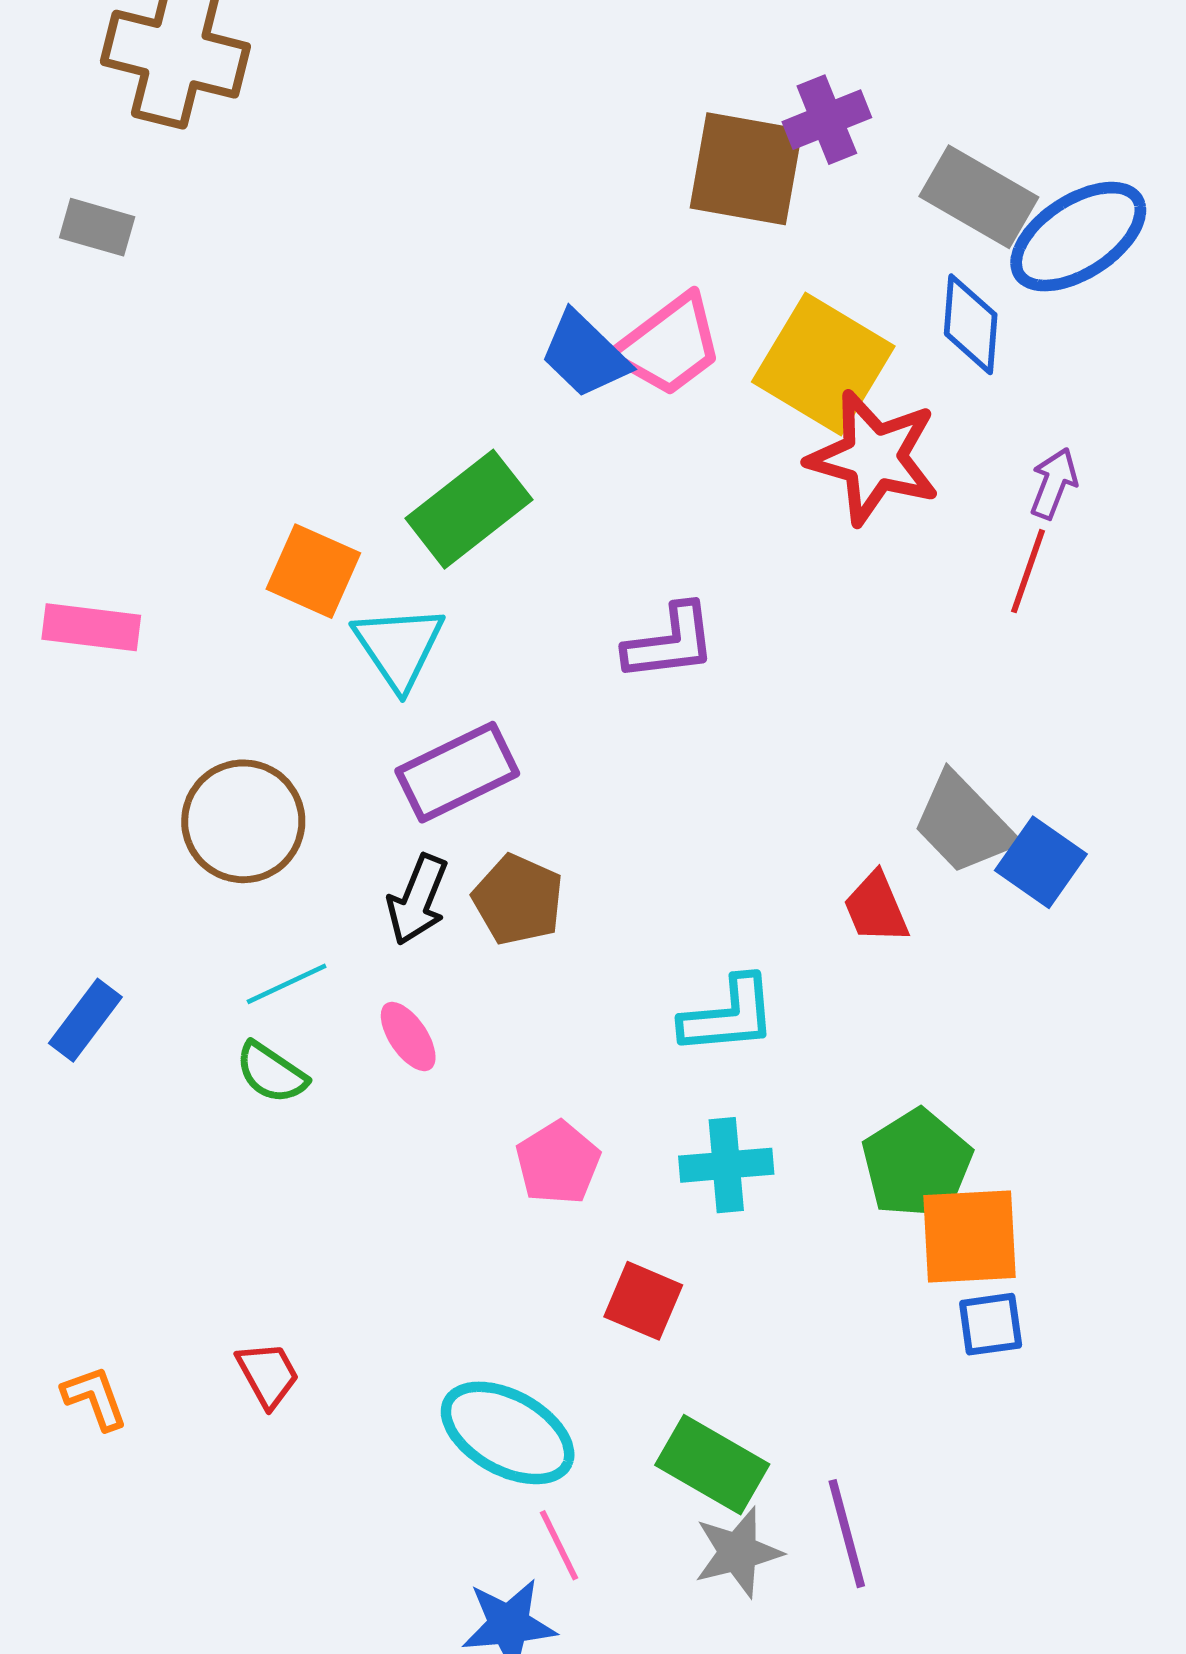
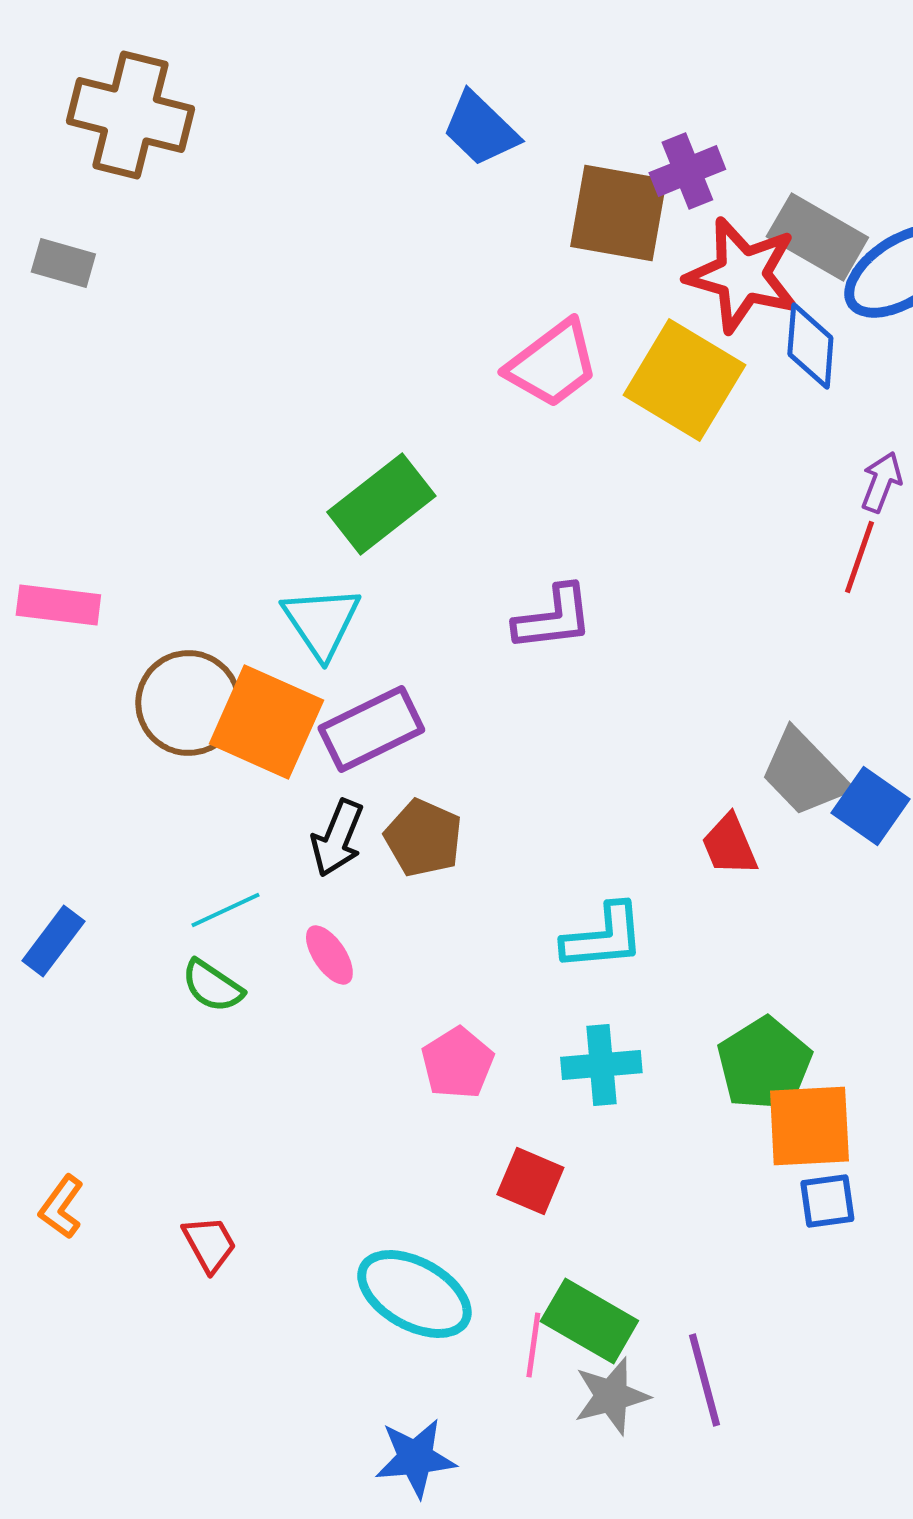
blue trapezoid: (585, 355) -> (480, 129), moved
red star: (874, 458) -> (742, 275), moved
orange square: (313, 571) -> (266, 722), moved, size x1.4
brown circle: (243, 821) -> (188, 703), moved
orange L-shape: (95, 1398) -> (61, 1207), moved, turned -124
pink line: (559, 1545) -> (533, 1345), moved, turned 34

